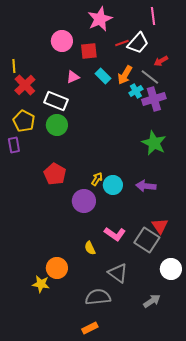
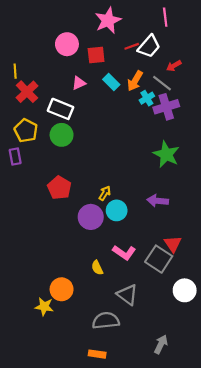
cyan circle: (113, 185) -> (117, 210), moved
gray arrow: (152, 301) -> (161, 344), moved, turned -30
orange rectangle: (90, 328) -> (97, 354), turned 35

